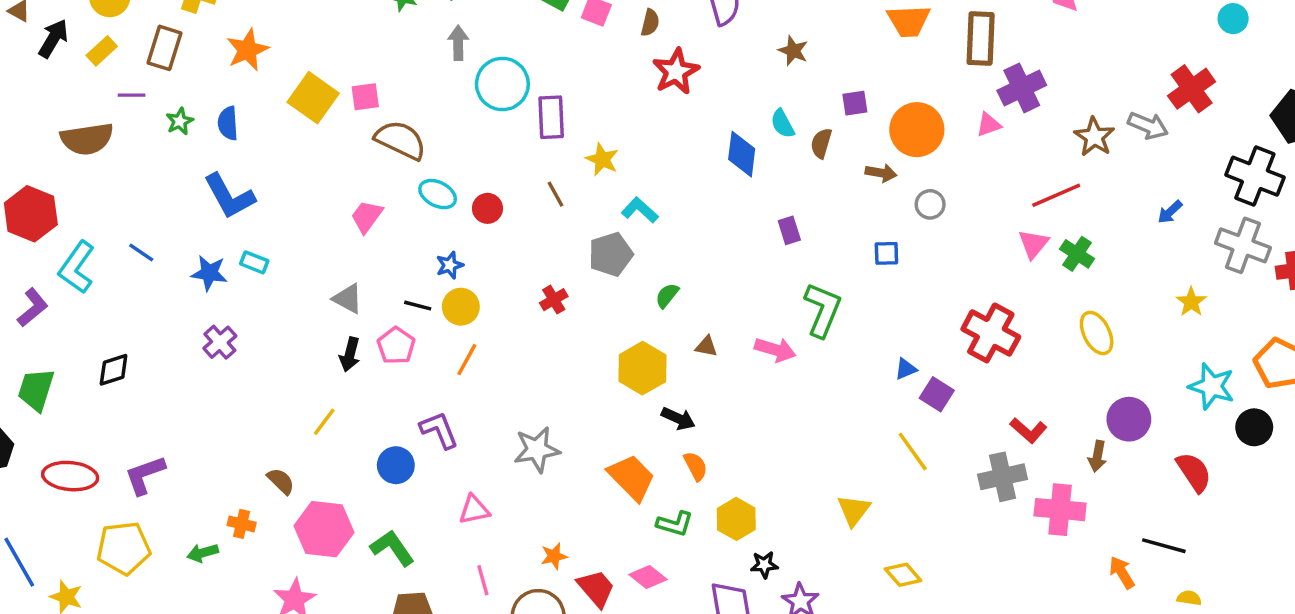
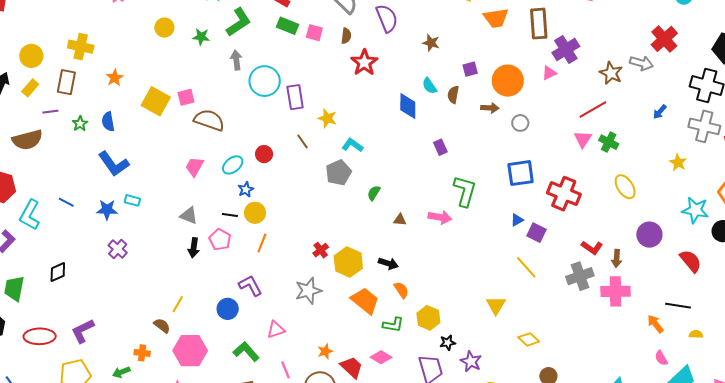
orange star: (247, 50) -> (115, 78), size x0.7
cyan ellipse: (438, 194) -> (233, 165), moved, turned -60
blue square: (886, 253) -> (521, 173), moved, size x1.8
red cross: (554, 300) -> (321, 250), moved
yellow hexagon: (642, 368) -> (348, 262), moved
yellow line: (324, 422) -> (178, 304), moved
brown arrow: (1097, 456) -> (617, 258), moved
green L-shape: (392, 548) -> (246, 352), moved

